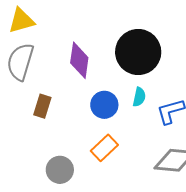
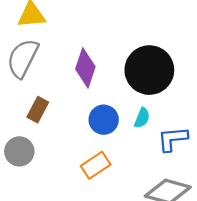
gray circle: (60, 170) -> (19, 151), moved

